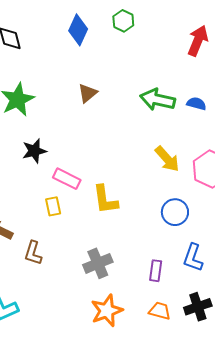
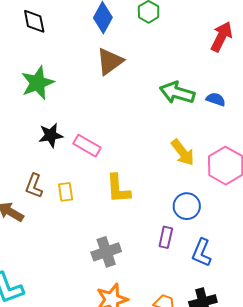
brown triangle: (88, 93) -> (110, 61), moved, size x1.4
pink rectangle: (67, 179) -> (87, 146), moved
brown L-shape: (33, 253) -> (34, 186), moved
purple rectangle: (156, 271) -> (166, 237), moved

